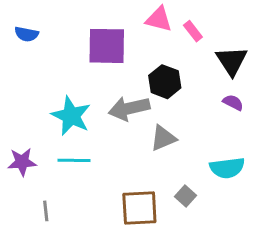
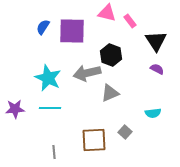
blue semicircle: (26, 34) -> (43, 27), moved, turned 112
cyan semicircle: (227, 168) -> (153, 113), size x0.7
gray line: (46, 211) -> (54, 152), moved

